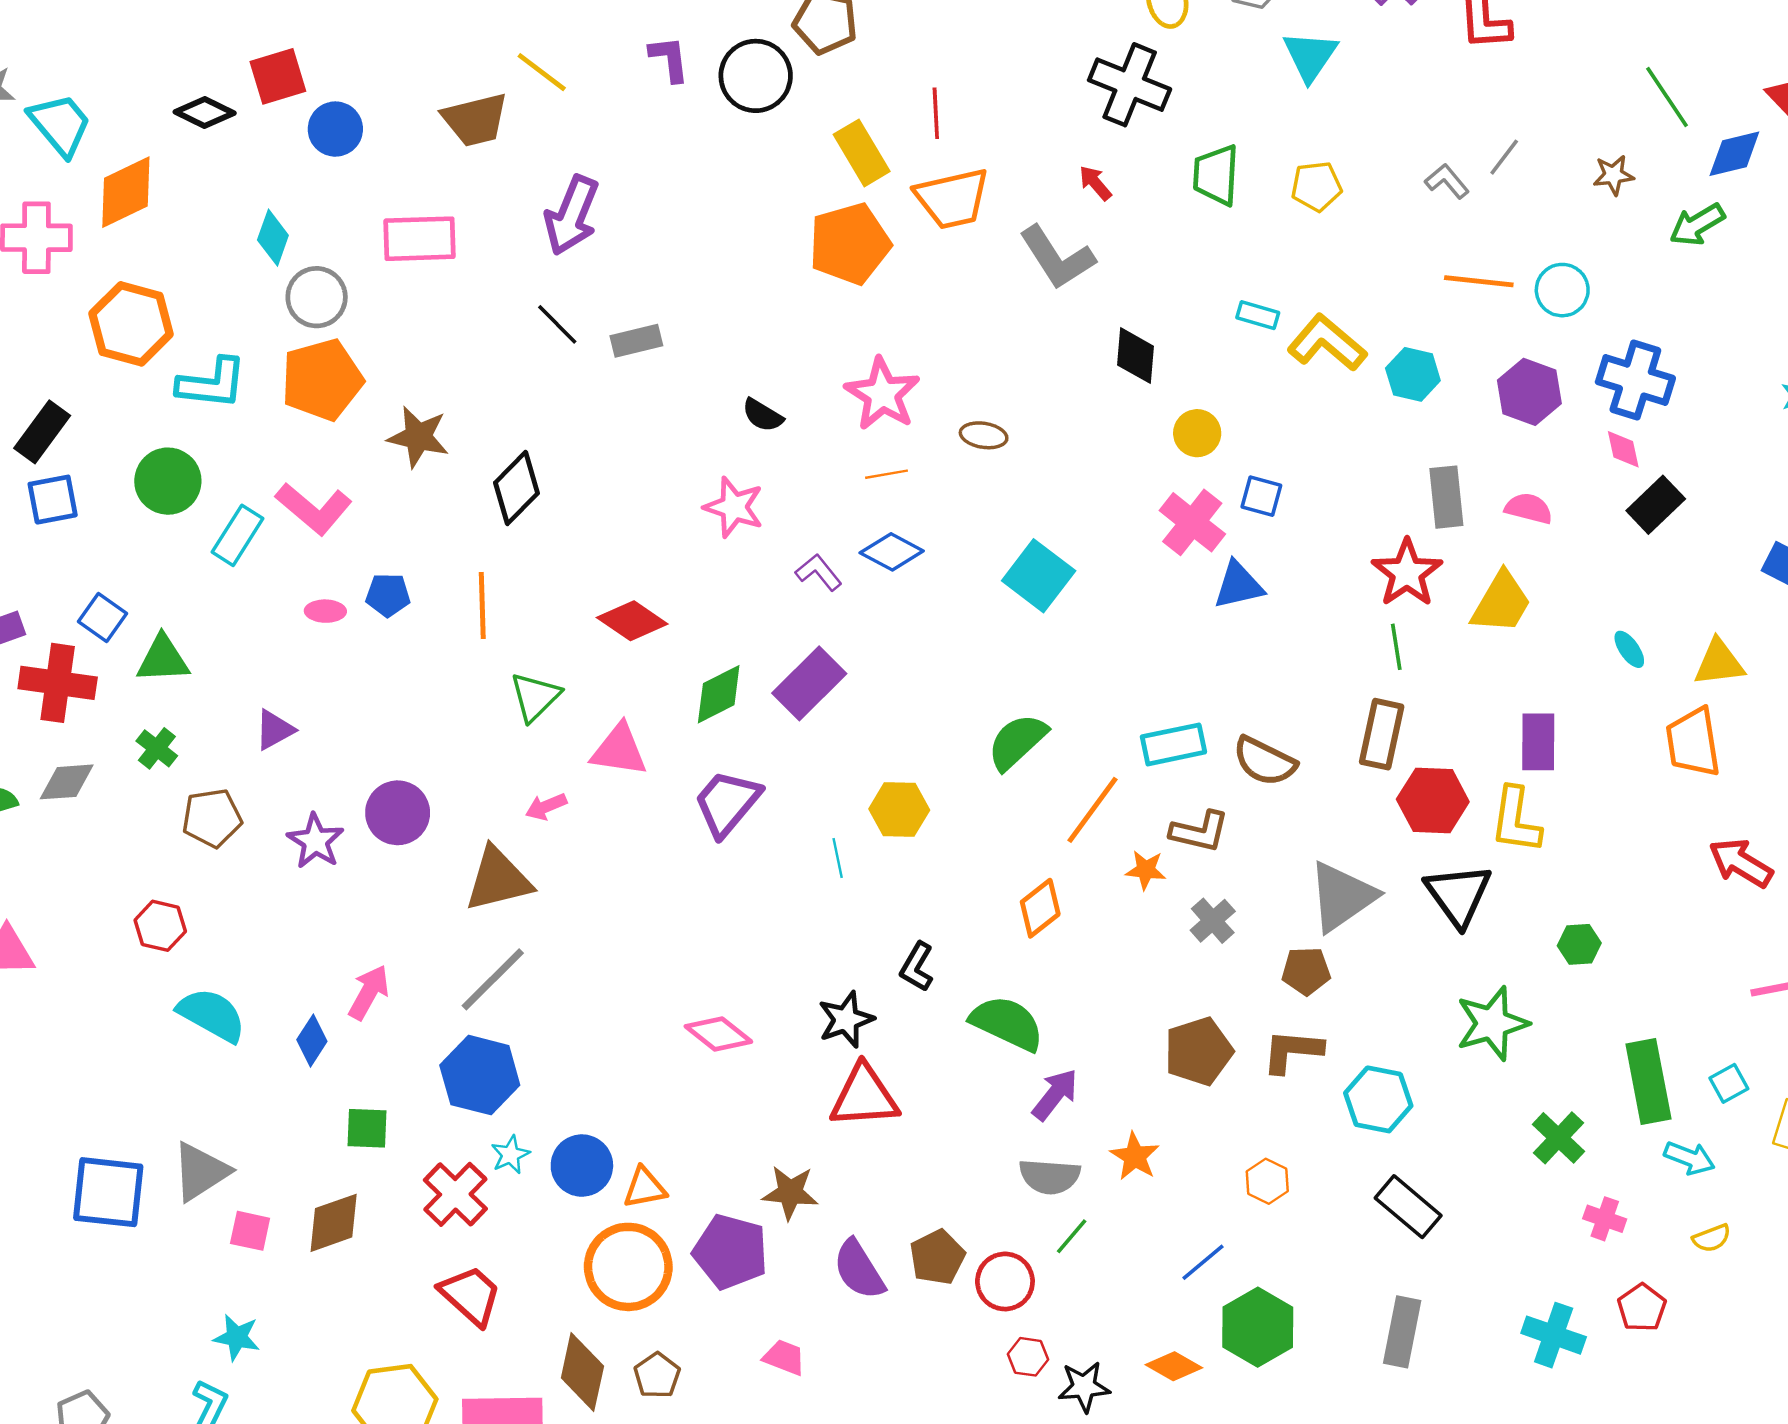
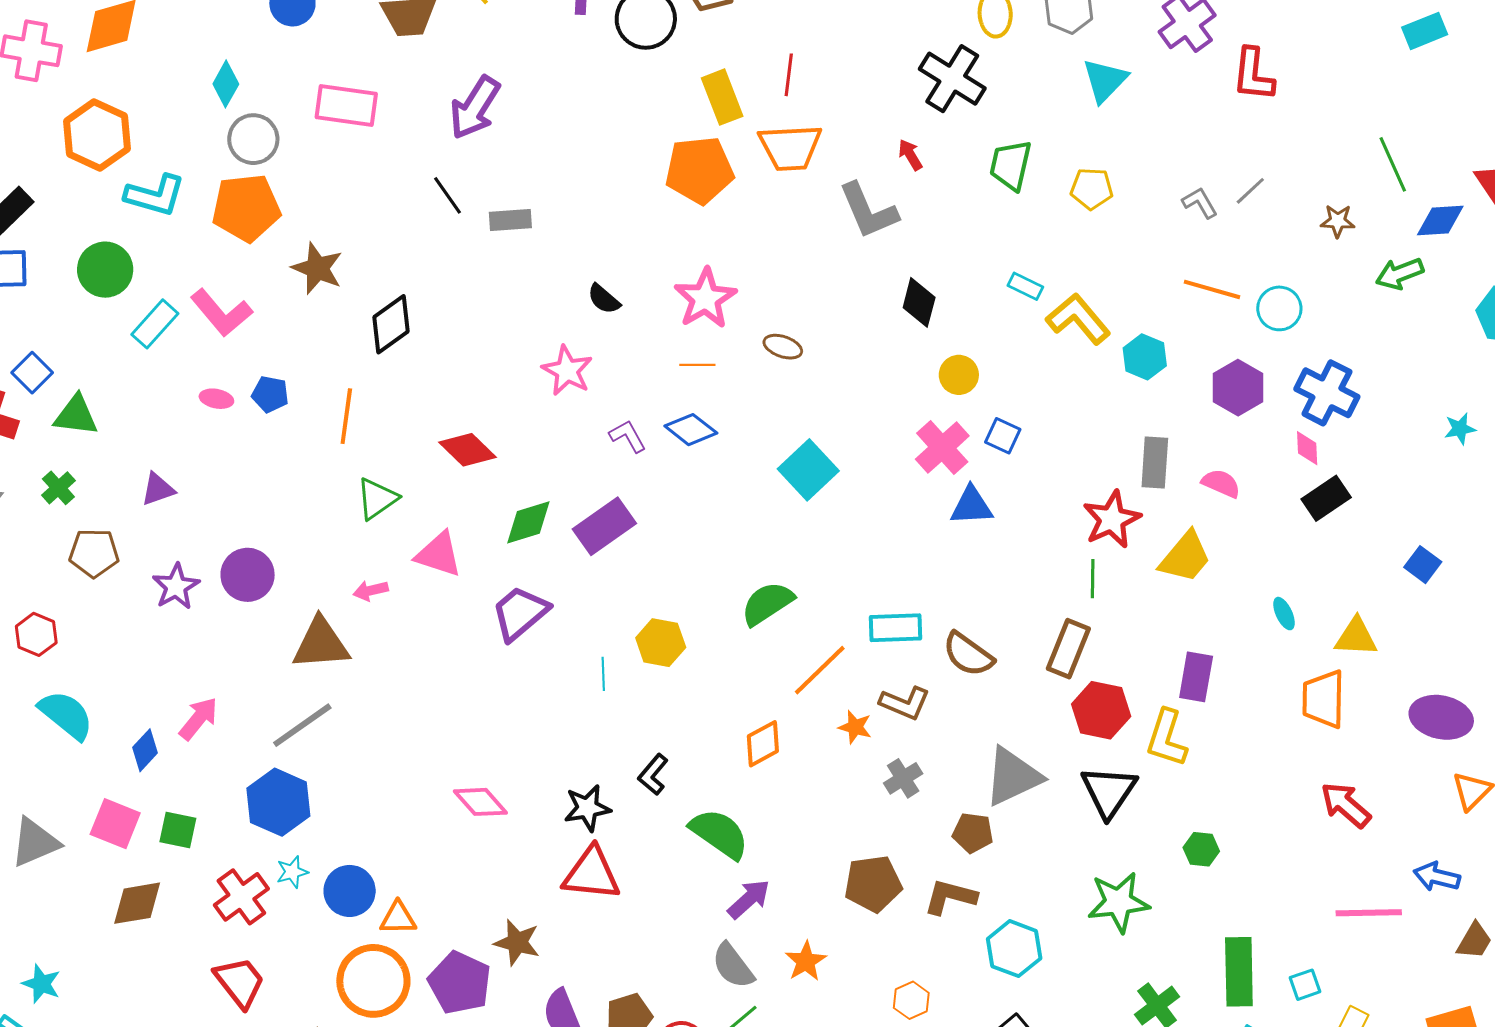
gray semicircle: (1050, 1176) -> (733, 966), turned 39
pink square: (250, 1231) -> (115, 824), moved, size x1.4

